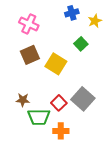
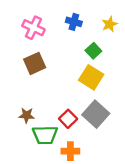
blue cross: (72, 13) -> (74, 22), moved, turned 32
yellow square: (56, 64) -> (91, 77), moved

